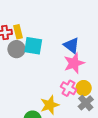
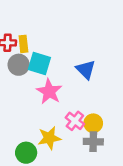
pink star: (74, 63) -> (49, 92), moved, turned -30
gray cross: (86, 103) -> (93, 142), turned 35

